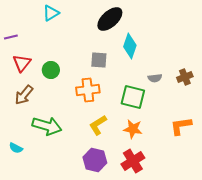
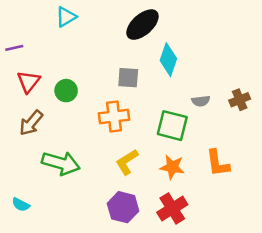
orange L-shape: (181, 126) -> (218, 163), moved, turned -90
cyan semicircle: (16, 148) -> (21, 205), moved

